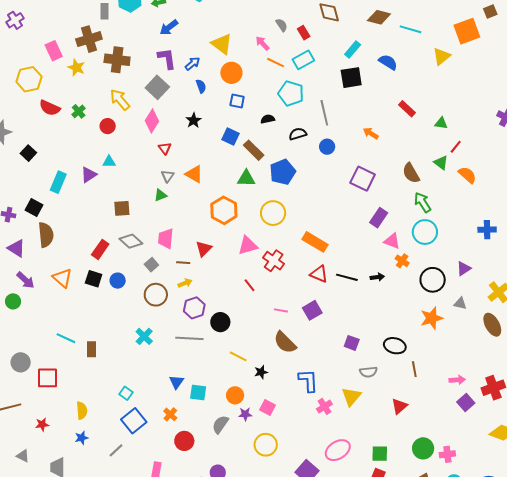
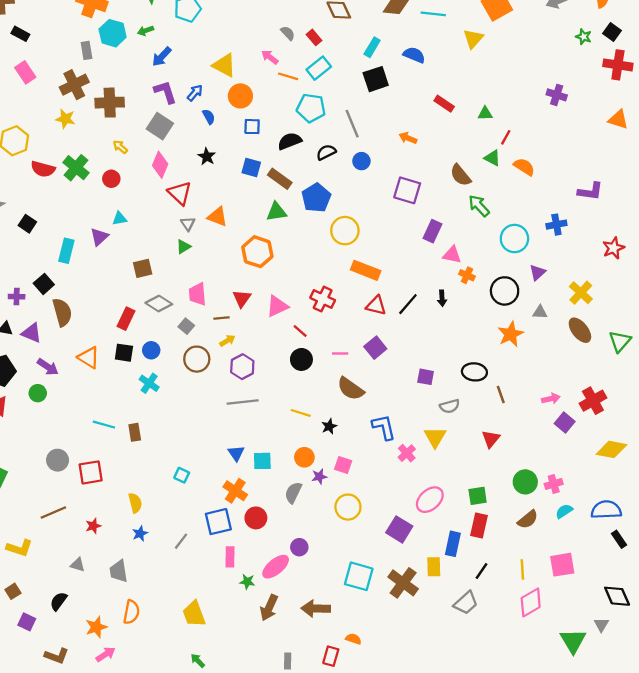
pink rectangle: (54, 51) -> (25, 72), moved
yellow arrow: (120, 100) -> (120, 147), size x0.6
green cross: (79, 111) -> (76, 168), size x1.6
black semicircle: (268, 119) -> (290, 141), size x1.5
red triangle: (165, 148) -> (180, 193), size x1.6
black square: (34, 208) -> (44, 284), turned 30
yellow circle: (273, 213) -> (345, 231), moved
cyan circle: (425, 232) -> (514, 239), moved
pink triangle: (248, 245) -> (277, 306), moved
black line: (347, 277) -> (408, 304), turned -55
black arrow: (377, 277) -> (442, 298), turned 104
black circle: (220, 322) -> (301, 359), moved
cyan cross: (144, 336) -> (149, 383), moved
orange cross: (170, 414) -> (235, 491), size x1.5
blue square: (134, 421) -> (218, 522), moved, turned 35

